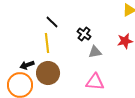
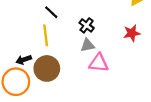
gray triangle: (95, 52) -> (88, 45), moved
pink triangle: (95, 82) -> (99, 63), moved

